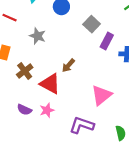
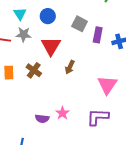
gray star: (37, 36) -> (24, 34), moved
brown cross: (25, 71) -> (34, 70), moved
red triangle: (50, 84) -> (51, 46), moved, turned 50

